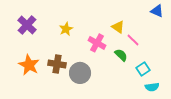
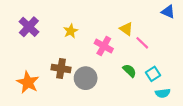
green semicircle: (121, 55) -> (129, 71), moved
orange star: (29, 65) -> (28, 82), moved

